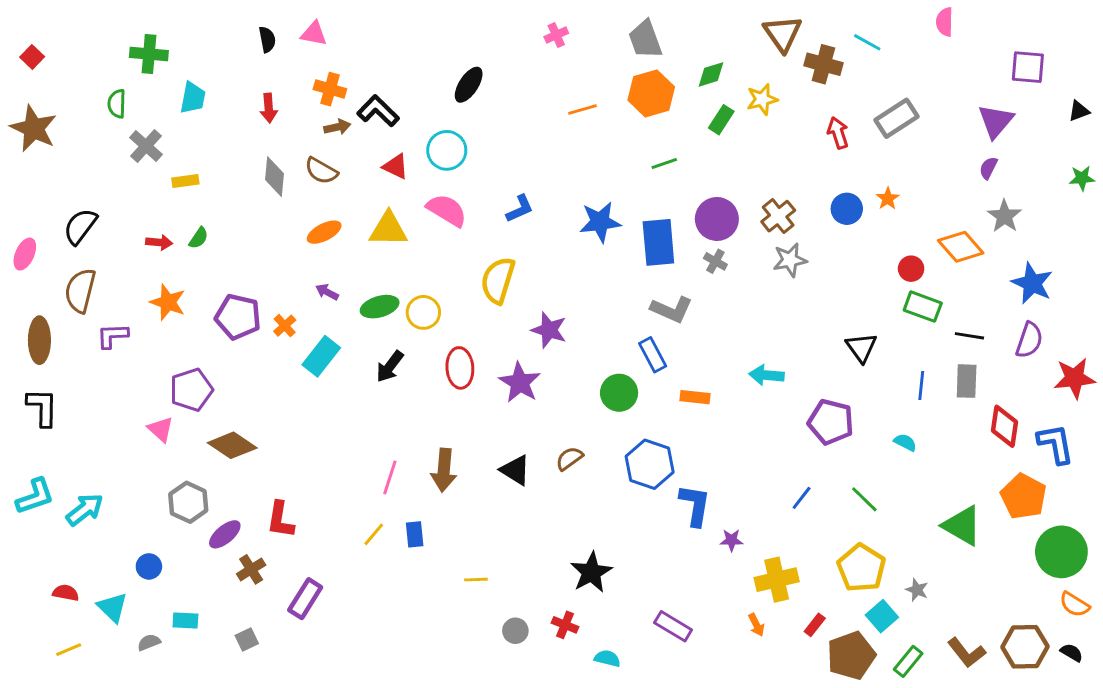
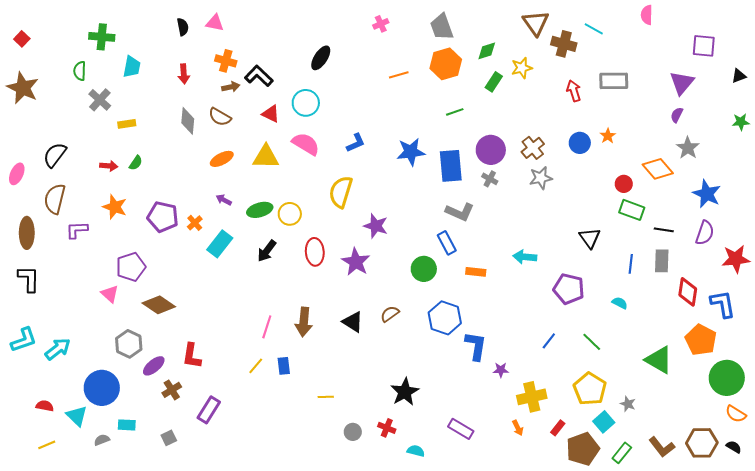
gray rectangle: (896, 118) -> (614, 81), turned 32
blue circle: (149, 566) -> (102, 388), size x2.0

